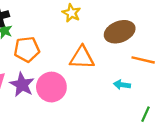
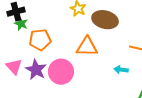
brown ellipse: (120, 32) -> (105, 20), moved, turned 35

